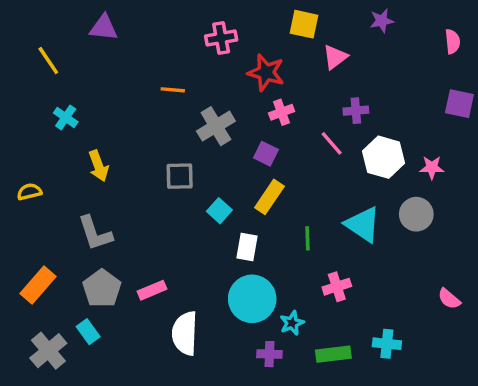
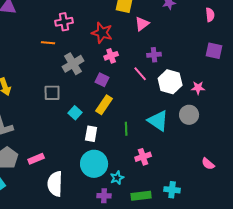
pink cross: (221, 38) -> (64, 22), moved

